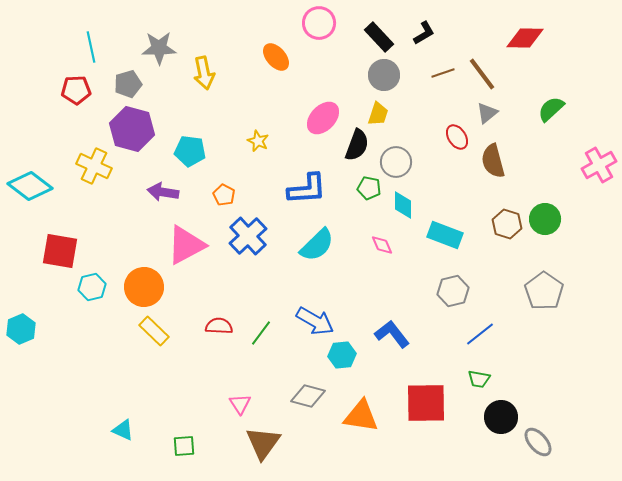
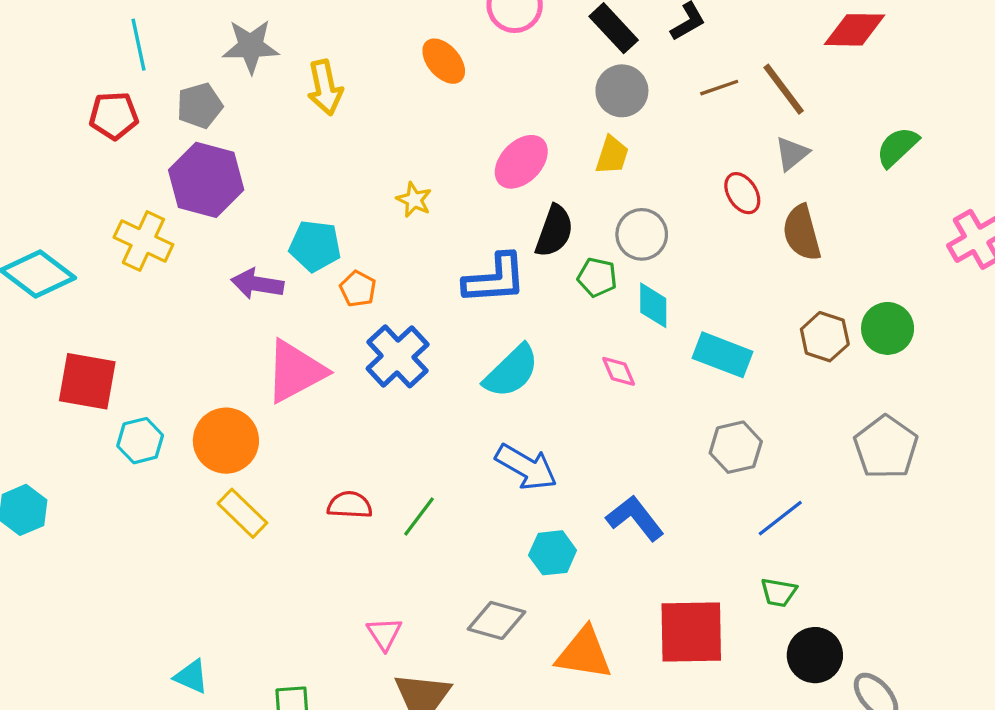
black semicircle: (357, 145) -> (554, 231), moved
cyan pentagon: (190, 151) -> (315, 246), moved
blue arrow: (315, 321) -> (526, 467), moved

